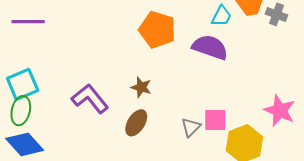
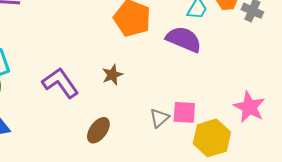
brown star: (141, 87) -> (112, 75), turned 30
brown ellipse: (136, 123) -> (98, 130), moved

